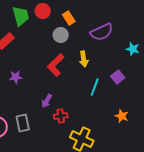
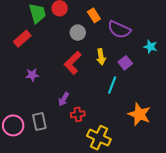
orange rectangle: (69, 18) -> (94, 15), moved
purple semicircle: (102, 32) -> (119, 30), turned 50
purple square: (118, 77) -> (125, 63), moved
orange star: (122, 116) -> (139, 114), size x1.6

